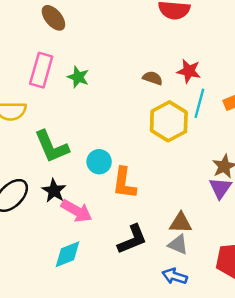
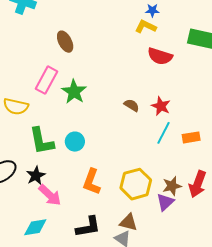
green star: (78, 77) -> (74, 92), size x1.4
yellow hexagon: (169, 121) -> (136, 184), moved
cyan circle: (99, 162) -> (75, 142), moved

